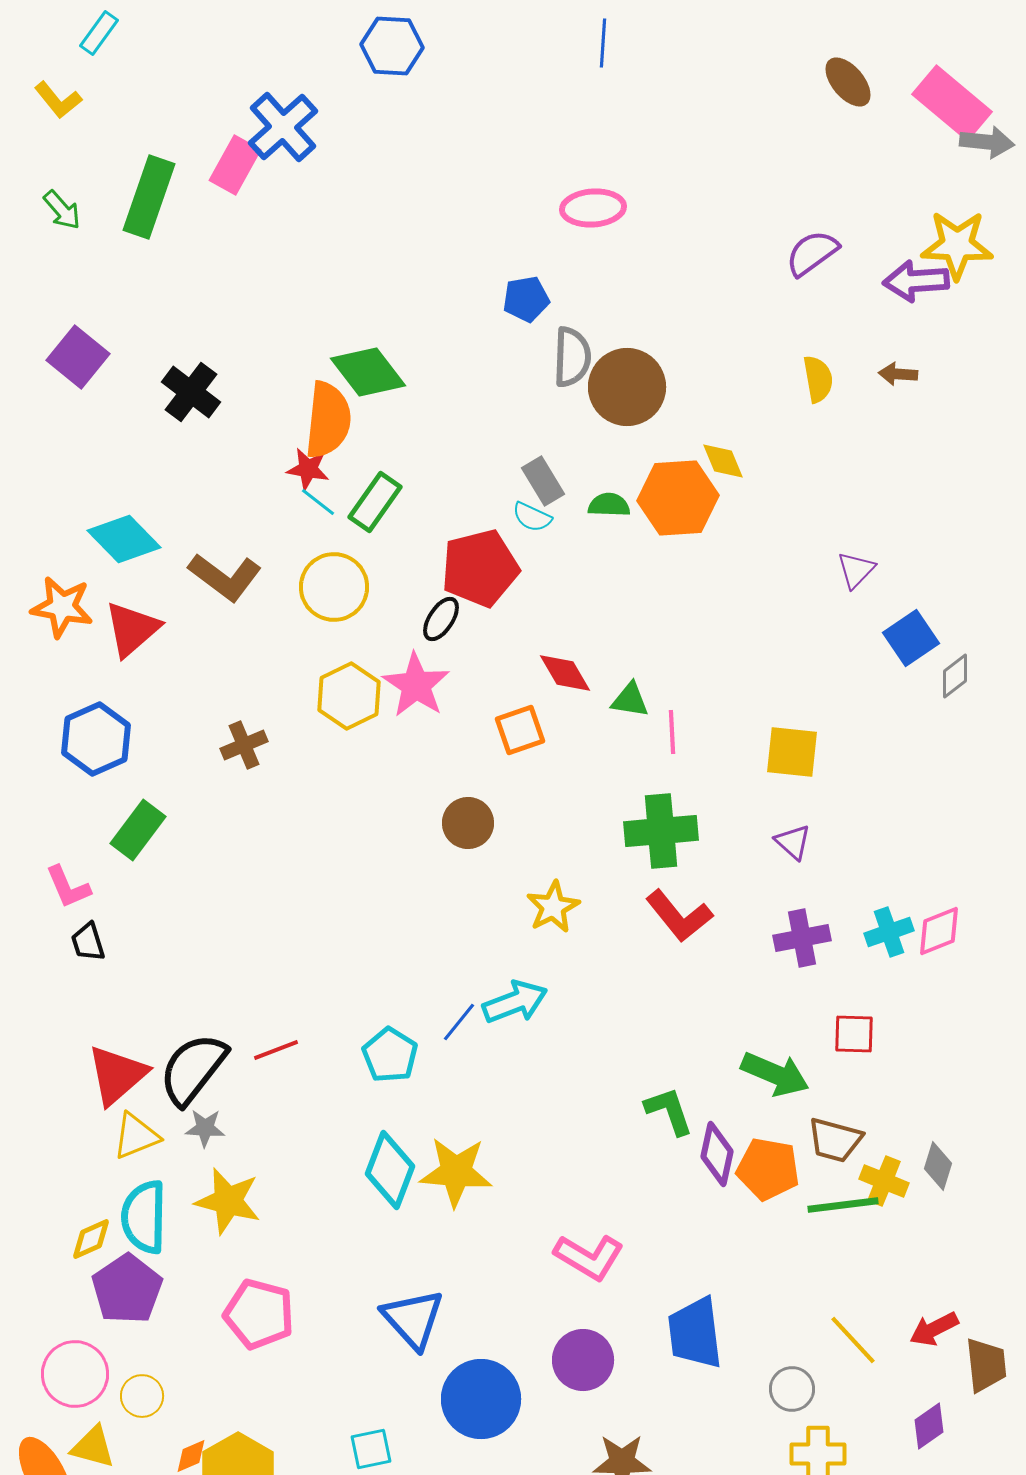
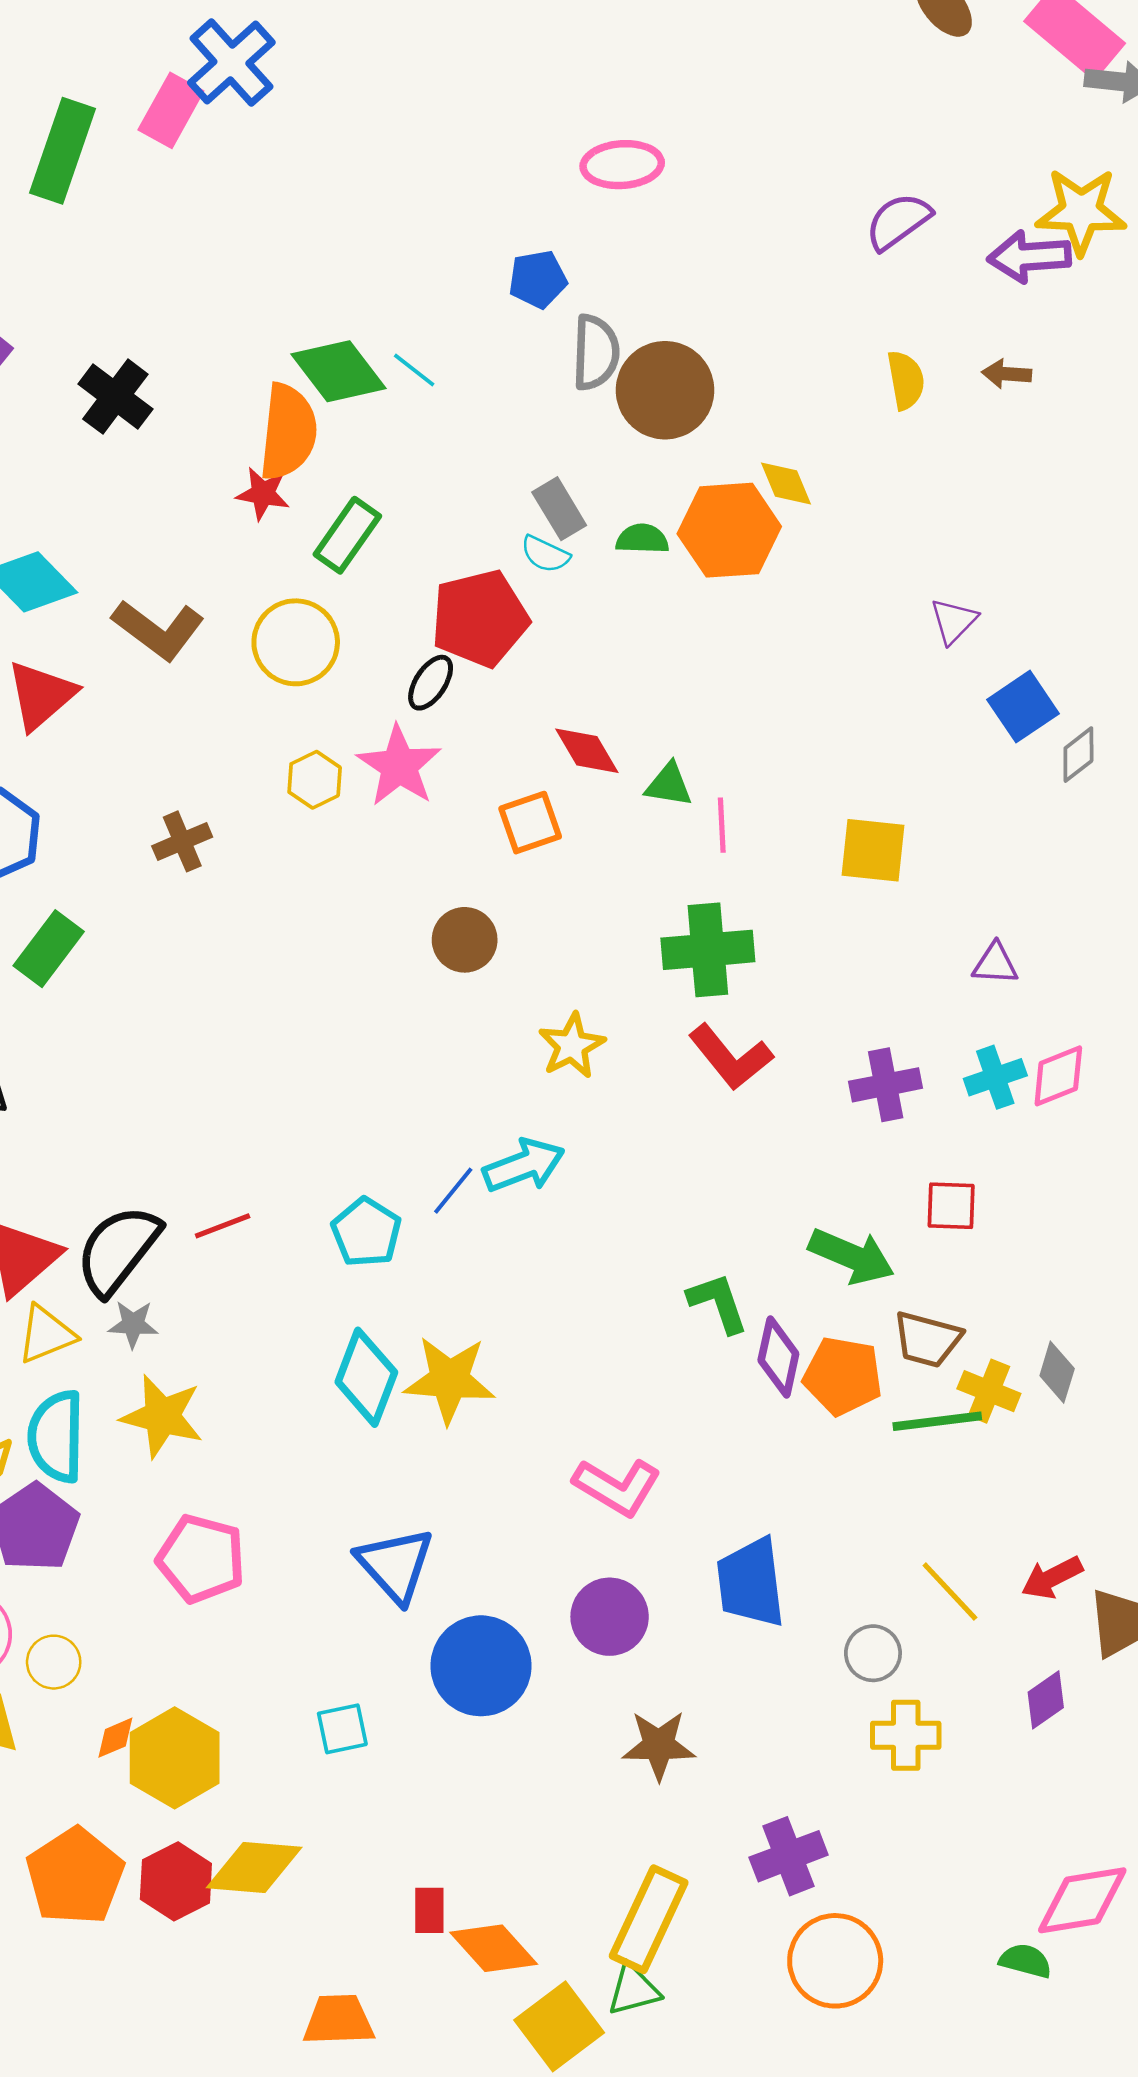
cyan line: (318, 502) -> (414, 370), moved
yellow hexagon: (349, 696) -> (315, 780), size x0.7
purple triangle: (793, 842) -> (995, 964), moved, turned -39

